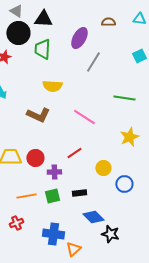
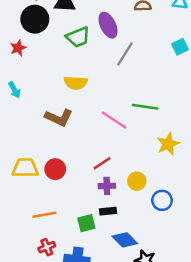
purple ellipse: (79, 38) -> (108, 25), turned -55
green trapezoid: (42, 49) -> (78, 37), moved, turned -115
green line: (124, 98) -> (145, 107), moved
purple cross: (54, 172) -> (107, 186), moved
green square: (52, 196) -> (86, 223), moved
red cross: (16, 223) -> (47, 247), moved

